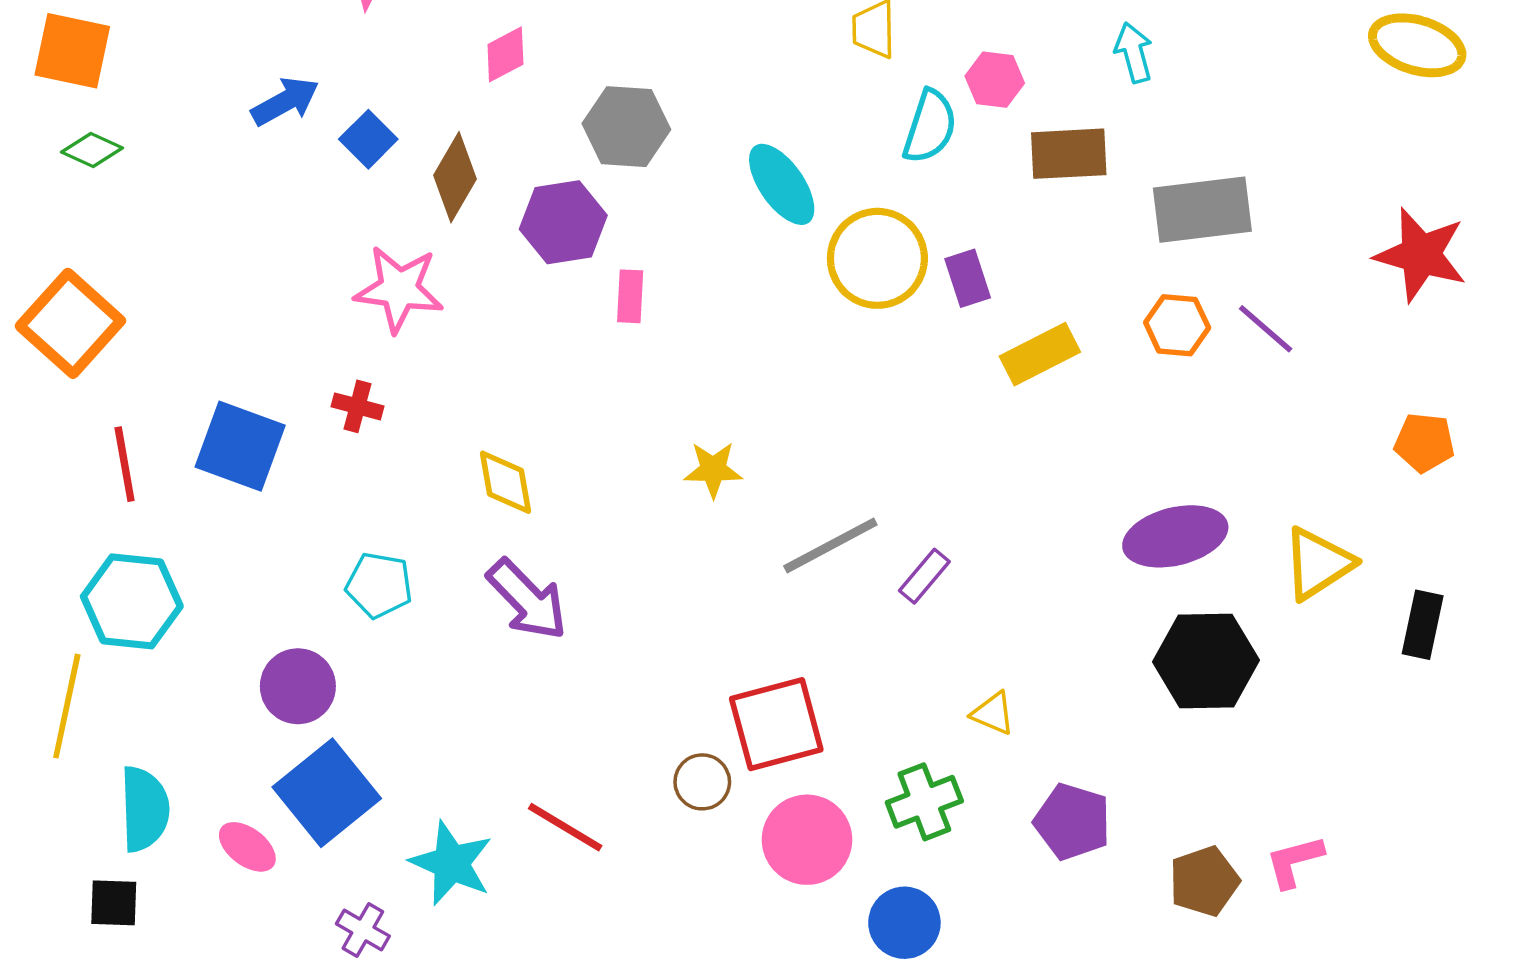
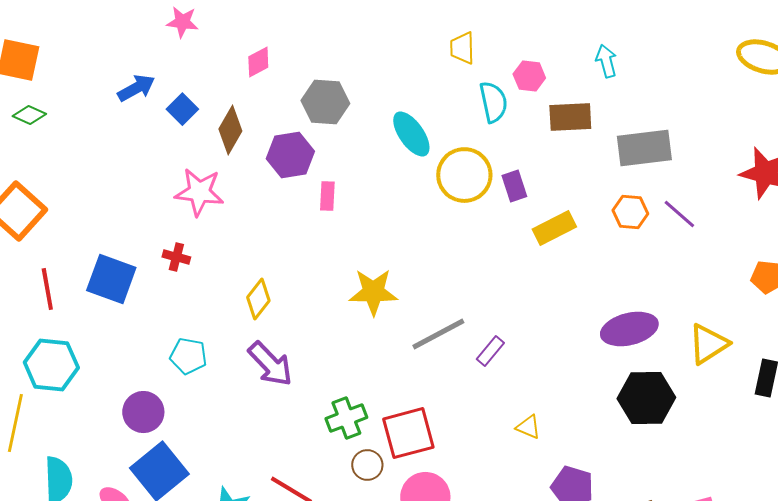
cyan semicircle: (930, 127) -> (493, 102), turned -30
yellow star: (713, 470) -> (373, 292), size x1.5
yellow diamond: (505, 482) -> (258, 299), turned 48
green cross: (924, 802) -> (346, 418), moved

